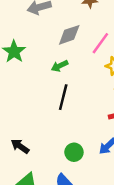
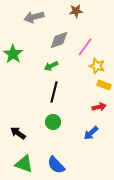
green circle: (74, 152) -> (53, 122), moved

